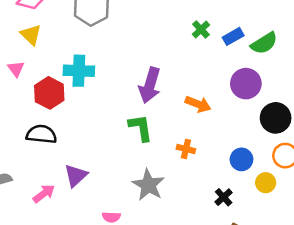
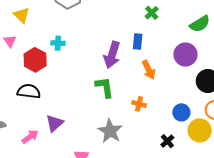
blue rectangle: (233, 36) -> (138, 41), moved, turned -56
cyan cross: (79, 71) -> (58, 43), size x0.6
orange arrow: (198, 104) -> (149, 70), turned 42
yellow circle: (266, 183) -> (200, 130), size x1.5

